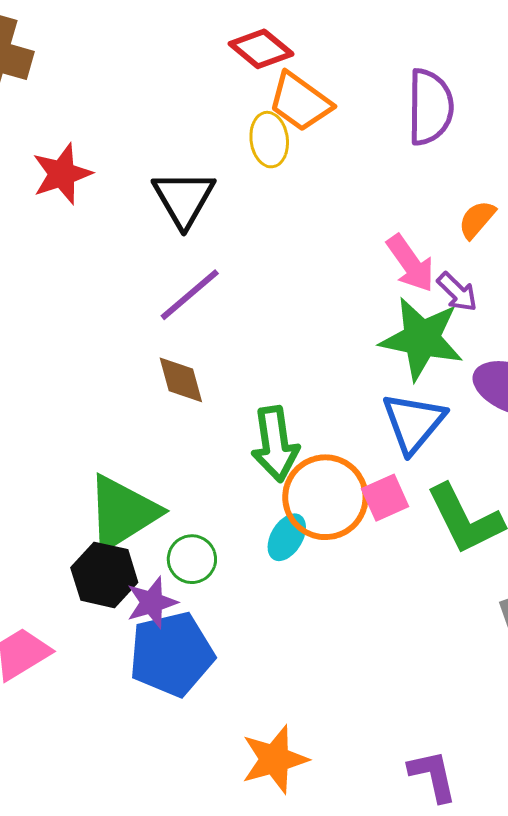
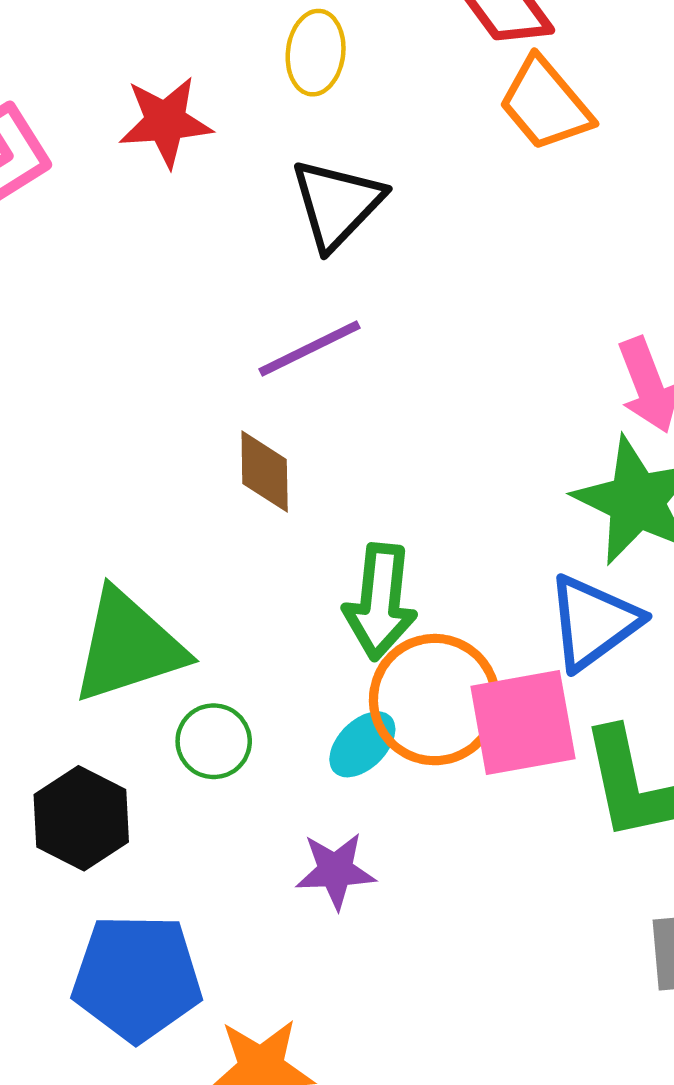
yellow ellipse: (269, 140) -> (316, 53), moved
pink square: (385, 498) -> (523, 723), size x1.6
black hexagon: (104, 575) -> (81, 818), moved
purple star: (152, 602) -> (335, 871), moved
blue pentagon: (171, 654) -> (137, 978), moved

